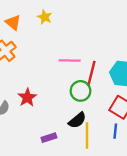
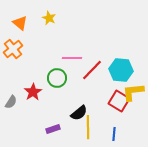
red line: (91, 74) -> (92, 70), turned 30
green circle: (80, 91) -> (57, 78), moved
blue line: (115, 131) -> (114, 134), moved

